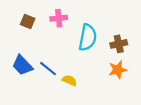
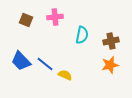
cyan semicircle: (88, 37) -> (82, 35), size x0.7

